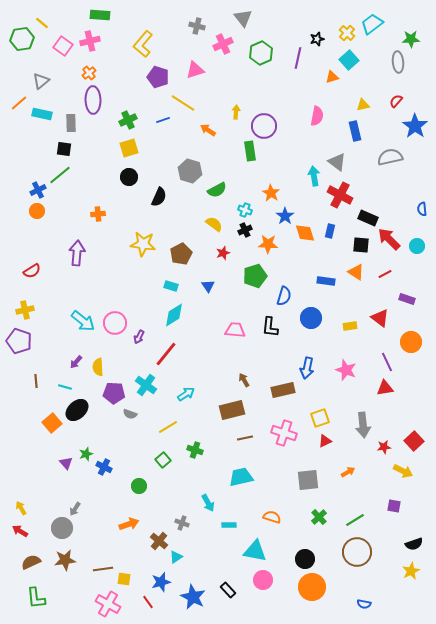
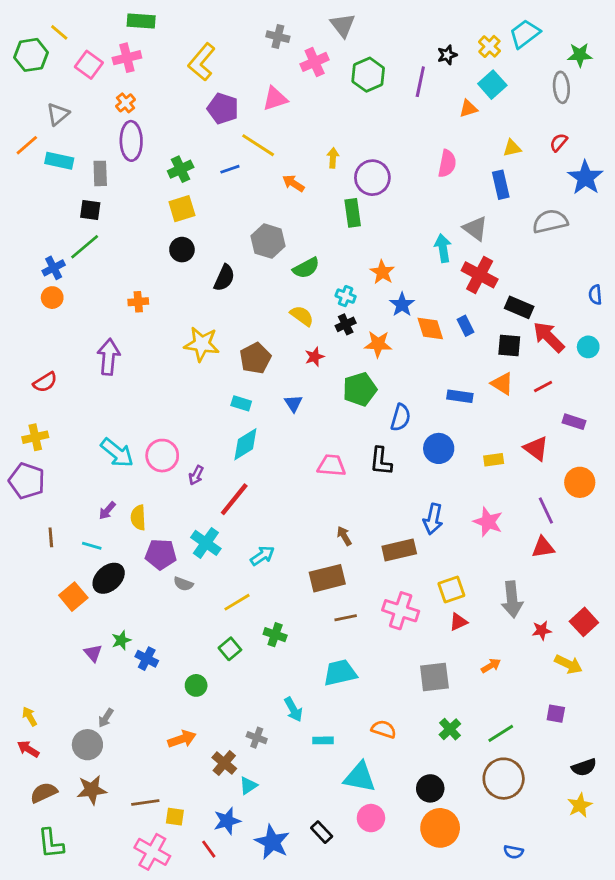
blue rectangle: (330, 231) -> (465, 326), turned -40

